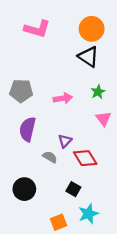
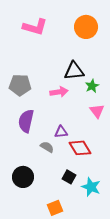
black triangle: (88, 57) -> (74, 71), moved, turned -40
purple triangle: (65, 141) -> (61, 132), turned 40
cyan star: (88, 214) -> (91, 187), moved, turned -30

